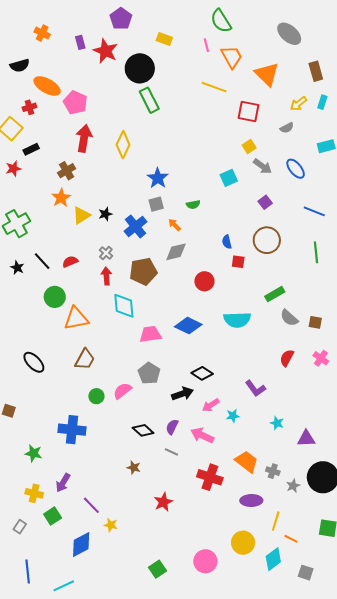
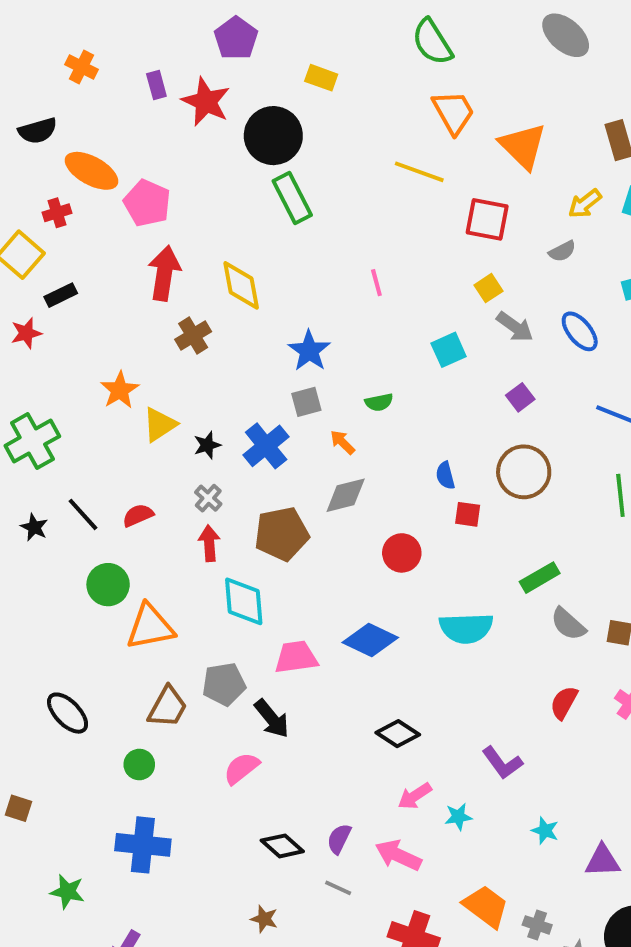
gray ellipse: (289, 34) -> (566, 35), moved
pink line: (206, 45) -> (376, 283), moved
yellow diamond: (123, 145) -> (241, 285), turned -36
brown cross: (67, 171) -> (193, 336), moved
black star: (105, 214) -> (207, 445), moved
gray pentagon: (149, 373) -> (224, 684), moved, turned 30
black arrow: (182, 394) -> (272, 719), moved, turned 70
green circle: (96, 396) -> (139, 765), moved

